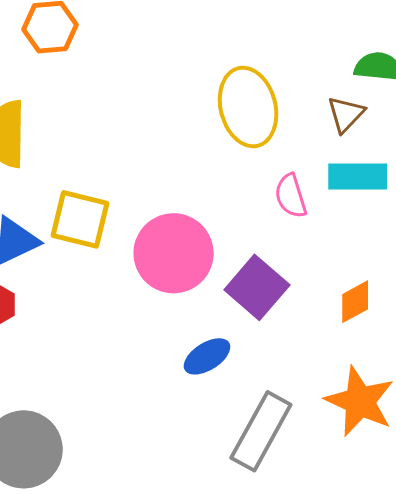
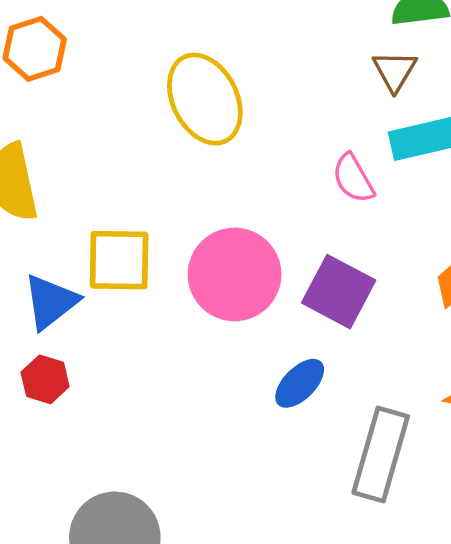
yellow ellipse: (248, 107) -> (205, 99), moved

